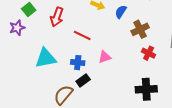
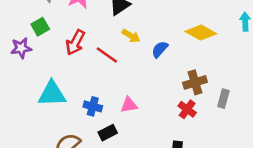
brown cross: (140, 29) -> (195, 82), moved
red line: (82, 35) -> (107, 55), moved
black rectangle: (83, 80) -> (108, 133), moved

